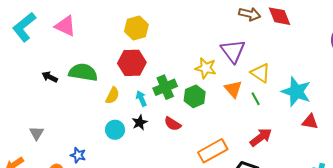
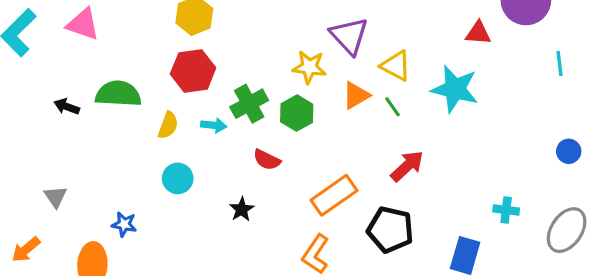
orange triangle: (233, 89) -> (356, 95), turned 48
cyan arrow: (141, 99) -> (214, 125), turned 126
black star: (140, 122) -> (242, 209), moved
red triangle: (310, 122) -> (478, 33), moved

